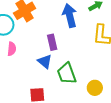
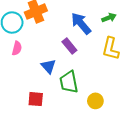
blue arrow: (70, 16) -> (81, 23), turned -35
purple rectangle: (52, 42) -> (69, 46), moved, turned -35

